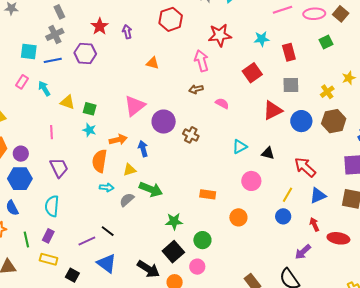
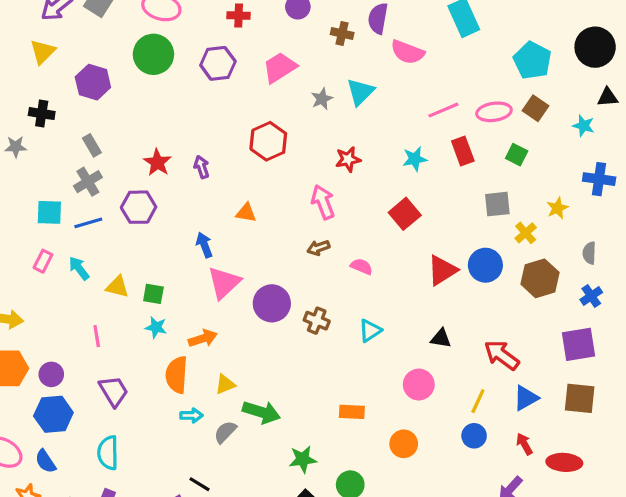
red star: (220, 35) -> (348, 159), size x0.7
green square: (326, 42) -> (517, 155), turned -32
red rectangle: (289, 52) -> (463, 151), moved
gray square: (291, 85) -> (497, 204), moved
blue circle: (301, 121) -> (485, 265), moved
cyan triangle: (240, 147) -> (370, 330), moved
blue arrow: (143, 149) -> (204, 245), moved

